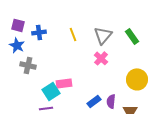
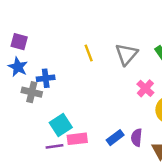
blue cross: (39, 32) -> (46, 78), moved
pink cross: (101, 58) -> (145, 88), moved
pink rectangle: (64, 83) -> (77, 139), moved

